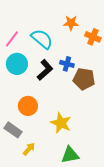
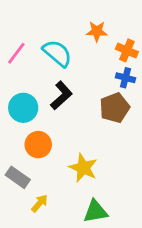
cyan circle: (17, 64) -> (23, 108), moved
blue cross: (67, 64) -> (125, 78), moved
brown pentagon: (84, 79) -> (115, 108), turned -30

